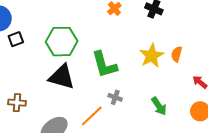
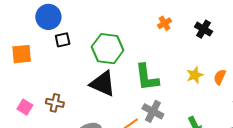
yellow star: (152, 56) -> (195, 75), size x0.7
gray cross: (115, 97) -> (153, 111), size x1.5

